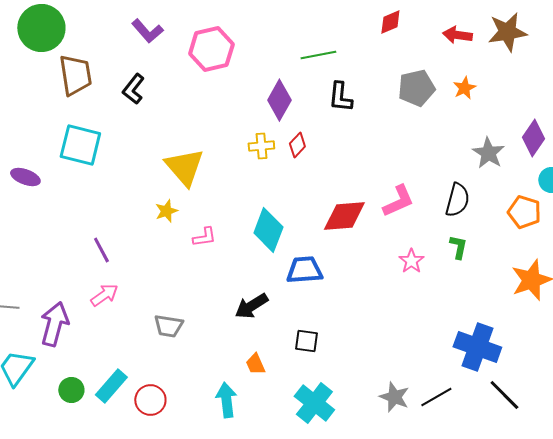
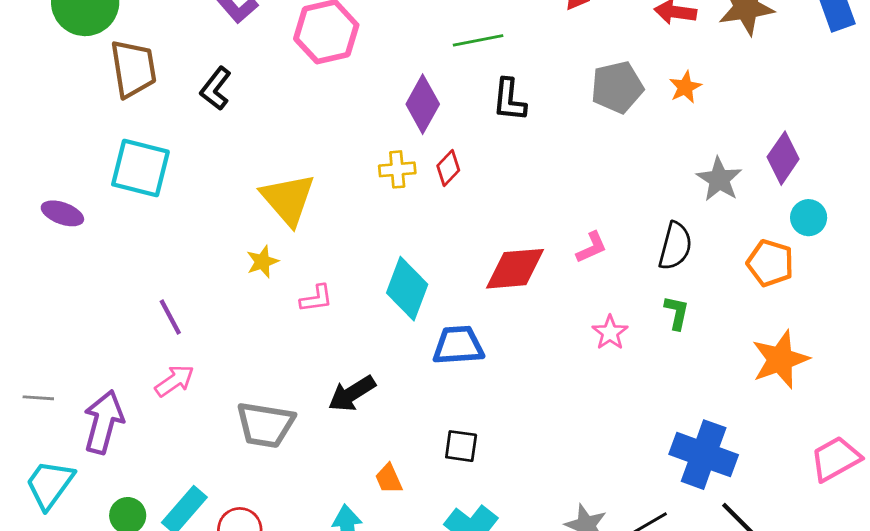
pink L-shape: (398, 201) -> (592, 247), size x0.7
black arrow: (251, 306) -> (352, 394), moved
gray trapezoid: (168, 326) -> (265, 425), size x1.4

